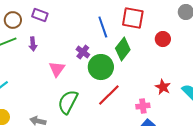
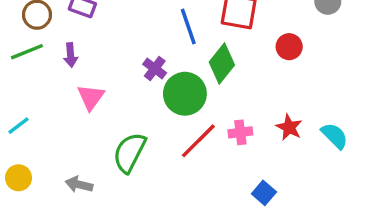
pink triangle: (57, 69) -> (91, 97), moved
pink cross: (143, 106) -> (240, 132), moved

